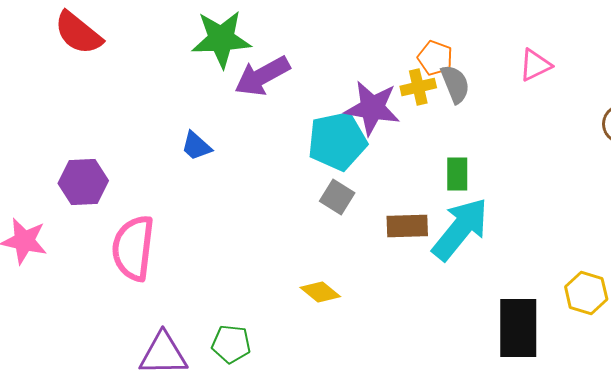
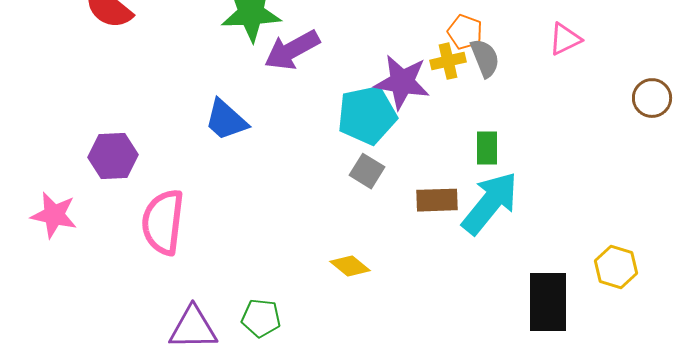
blue trapezoid: (196, 146) -> (226, 120), size x1.4

